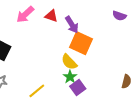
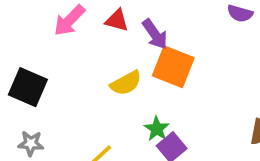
yellow semicircle: (69, 62) -> (126, 83), moved, turned -72

